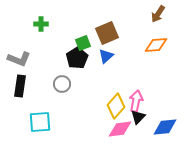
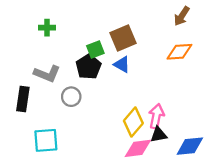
blue triangle: (106, 56) -> (122, 64), turned -49
gray L-shape: (19, 59) -> (47, 74), moved
black triangle: (138, 117) -> (159, 135), turned 35

